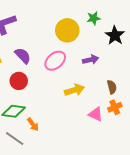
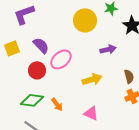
pink ellipse: (55, 61) -> (61, 59), moved
pink triangle: (96, 114) -> (91, 113), moved
orange arrow: (33, 124) -> (57, 104), moved

